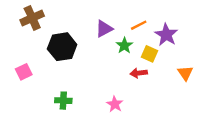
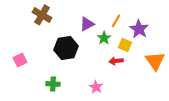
brown cross: (32, 18) -> (42, 15), moved, turned -36
orange line: (139, 25) -> (116, 21), turned -32
black hexagon: (62, 47) -> (66, 48), moved
orange triangle: (185, 73) -> (155, 61), size x1.5

